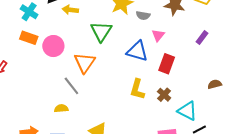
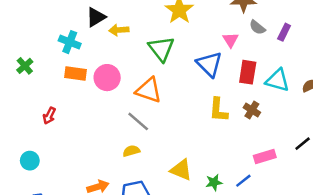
gray semicircle: (143, 15) -> (257, 27), moved, turned 40
blue triangle: (137, 51) -> (209, 64), turned 40
orange triangle: (85, 63) -> (149, 90), turned -35
cyan triangle: (187, 111) -> (277, 80), moved

